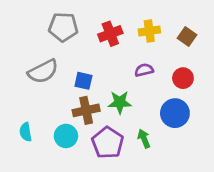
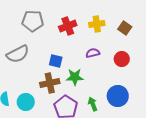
blue square: (83, 81) -> (56, 61), moved
blue circle: (175, 113) -> (118, 96), moved
cyan circle: (66, 136) -> (26, 102), moved

